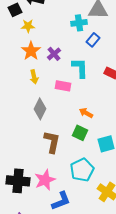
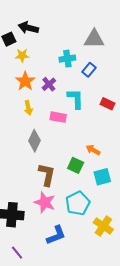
cyan cross: (79, 23) -> (67, 59), moved
orange arrow: (86, 113) -> (93, 150), moved
pink star: (45, 180) -> (45, 202), moved, turned -30

